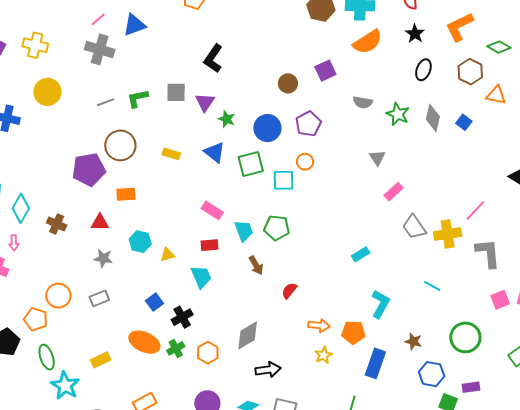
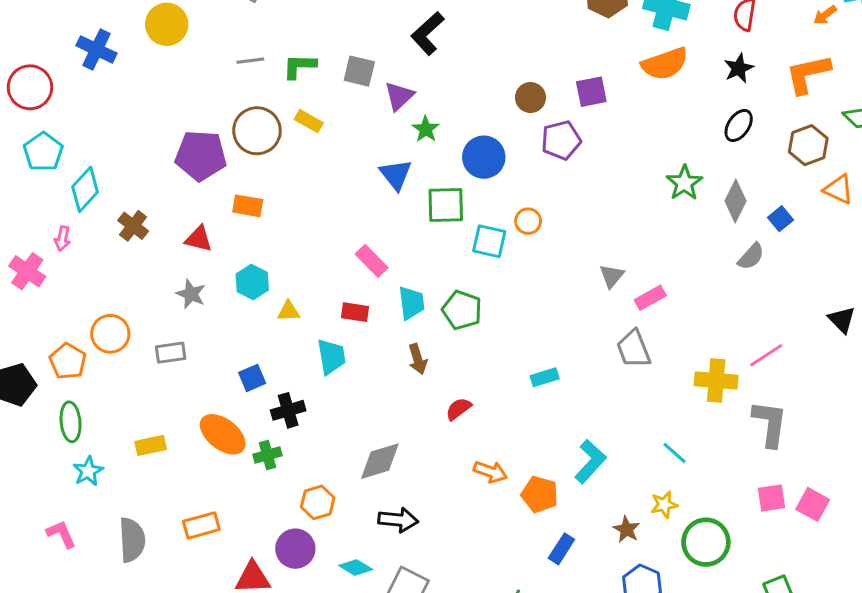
gray semicircle: (363, 102) -> (751, 256), moved, turned -72
purple pentagon: (308, 124) -> (561, 140), moved
yellow rectangle: (171, 154) -> (309, 121), moved
gray triangle: (377, 158) -> (612, 276), moved
gray trapezoid: (414, 227) -> (634, 349), moved
cyan rectangle: (361, 254) -> (545, 377), moved
orange hexagon: (208, 353) -> (318, 502), moved
yellow star: (323, 355) -> (664, 505), moved
blue rectangle: (375, 363) -> (561, 549), size x0.7
cyan star: (65, 386) -> (88, 471), size x0.7

